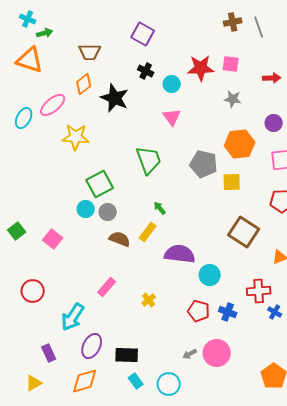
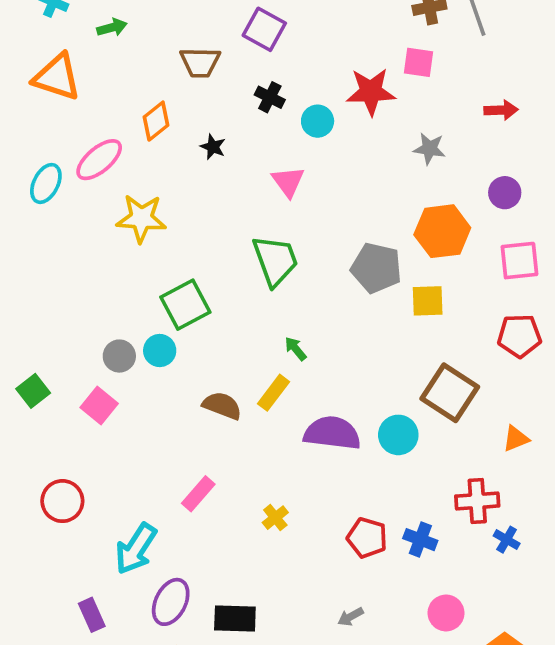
green arrow: (45, 33) -> (112, 27), moved
brown trapezoid: (90, 52) -> (200, 62), moved
pink square: (231, 64) -> (418, 62), moved
black star: (115, 98) -> (213, 147), size x0.5
pink triangle: (172, 117) -> (288, 182), moved
gray circle: (108, 212) -> (119, 356), moved
cyan circle: (210, 275) -> (398, 435), moved
pink circle: (217, 353) -> (446, 613), moved, size x0.7

